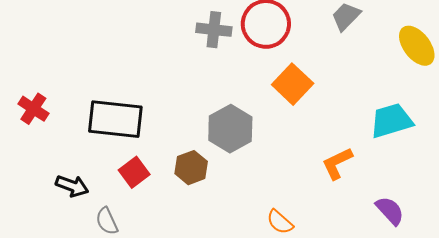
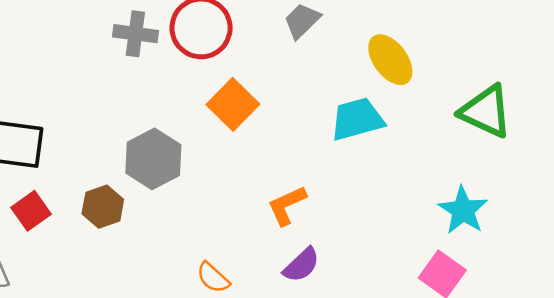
cyan trapezoid: (391, 121) -> (357, 119), moved
purple semicircle: (390, 211) -> (301, 265), moved, turned 88

